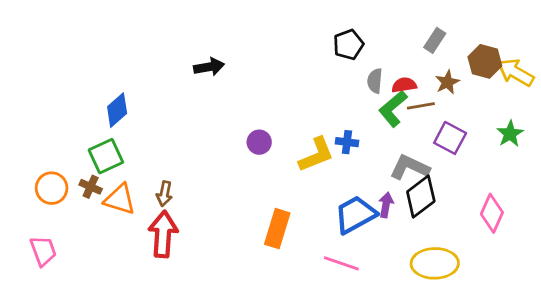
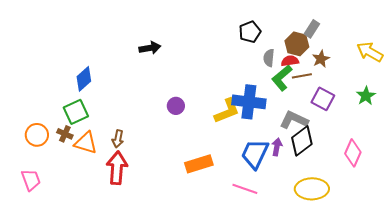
brown hexagon: (485, 61) -> (297, 44), moved
purple circle: (259, 142) -> (176, 106), moved
blue cross: (347, 142) -> (249, 102), size x2.0
blue trapezoid: (355, 215) -> (255, 154), turned -36
orange rectangle: (277, 229) -> (199, 164), turned 56

